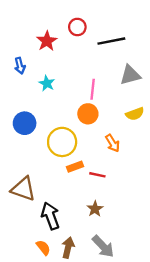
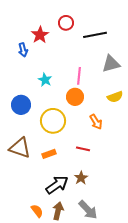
blue arrow: (20, 66) -> (23, 50), moved
cyan star: (47, 83) -> (45, 80), moved
orange rectangle: (75, 167) -> (49, 154), moved
brown triangle: (23, 189) -> (20, 148), moved
black arrow: (50, 216) -> (57, 185), moved, turned 75

